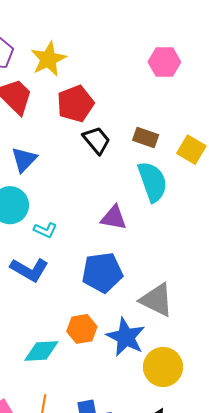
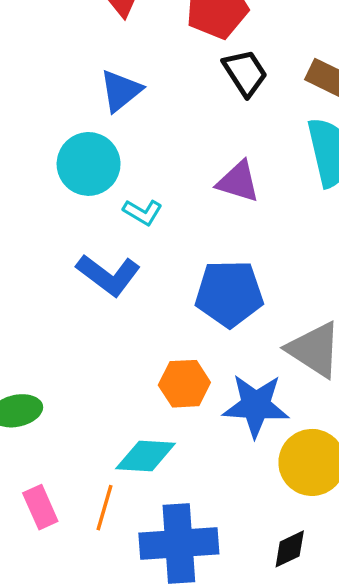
purple triangle: (114, 218) -> (238, 182), moved
blue star: (126, 337) -> (256, 406), turned -30
cyan diamond: (41, 351) -> (146, 456), moved

